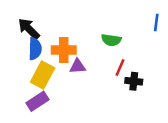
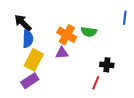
orange cross: (64, 50) -> (67, 35), moved, turned 30
red line: (120, 68) -> (96, 83), moved

